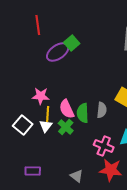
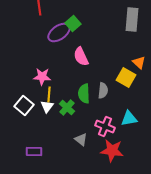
pink semicircle: (67, 109) -> (81, 57), moved
gray triangle: (77, 176) -> (81, 140), moved

